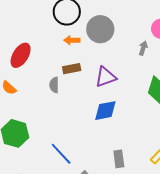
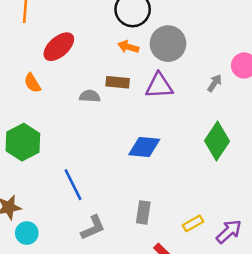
purple triangle: (106, 77) -> (159, 86), moved
gray semicircle: (54, 85) -> (90, 96), turned 77

